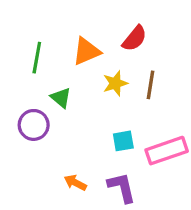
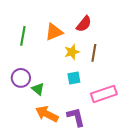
green triangle: (61, 98) -> (38, 89), moved
cyan square: (123, 141) -> (74, 78), moved
orange arrow: (75, 183) -> (47, 114), size x1.6

